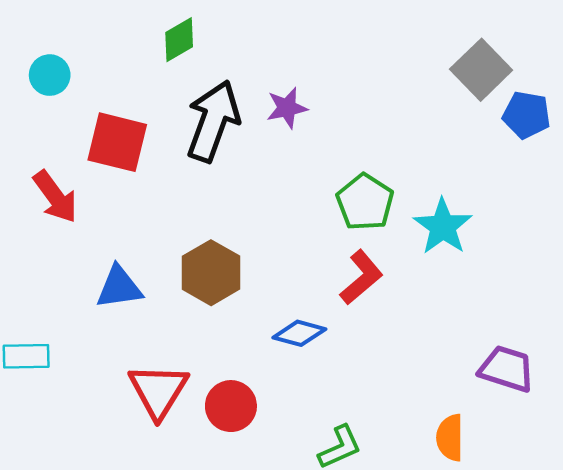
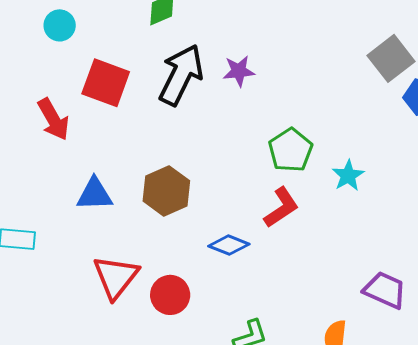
cyan star: (443, 227) -> (348, 175), size x0.7

